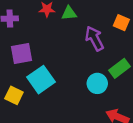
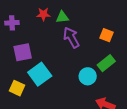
orange square: (121, 23) -> (107, 35), moved
purple arrow: (94, 38) -> (71, 38), moved

